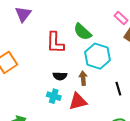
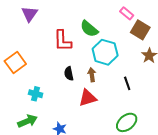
black semicircle: (60, 76) -> (69, 74), turned 80
cyan cross: (54, 96) -> (36, 94), moved

